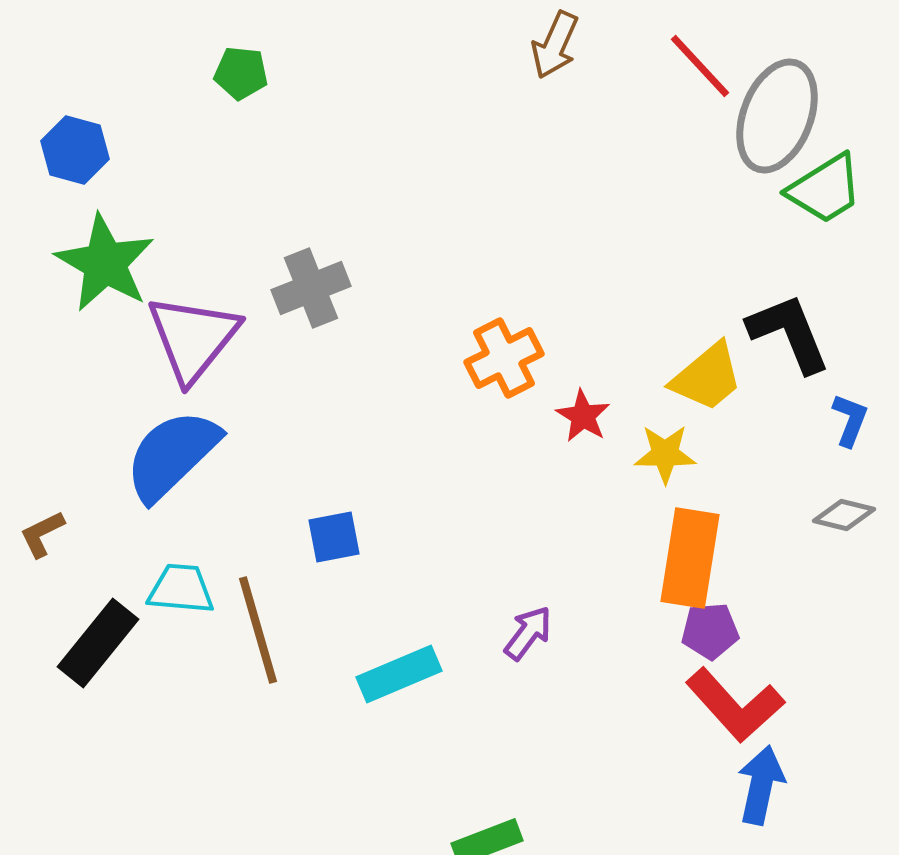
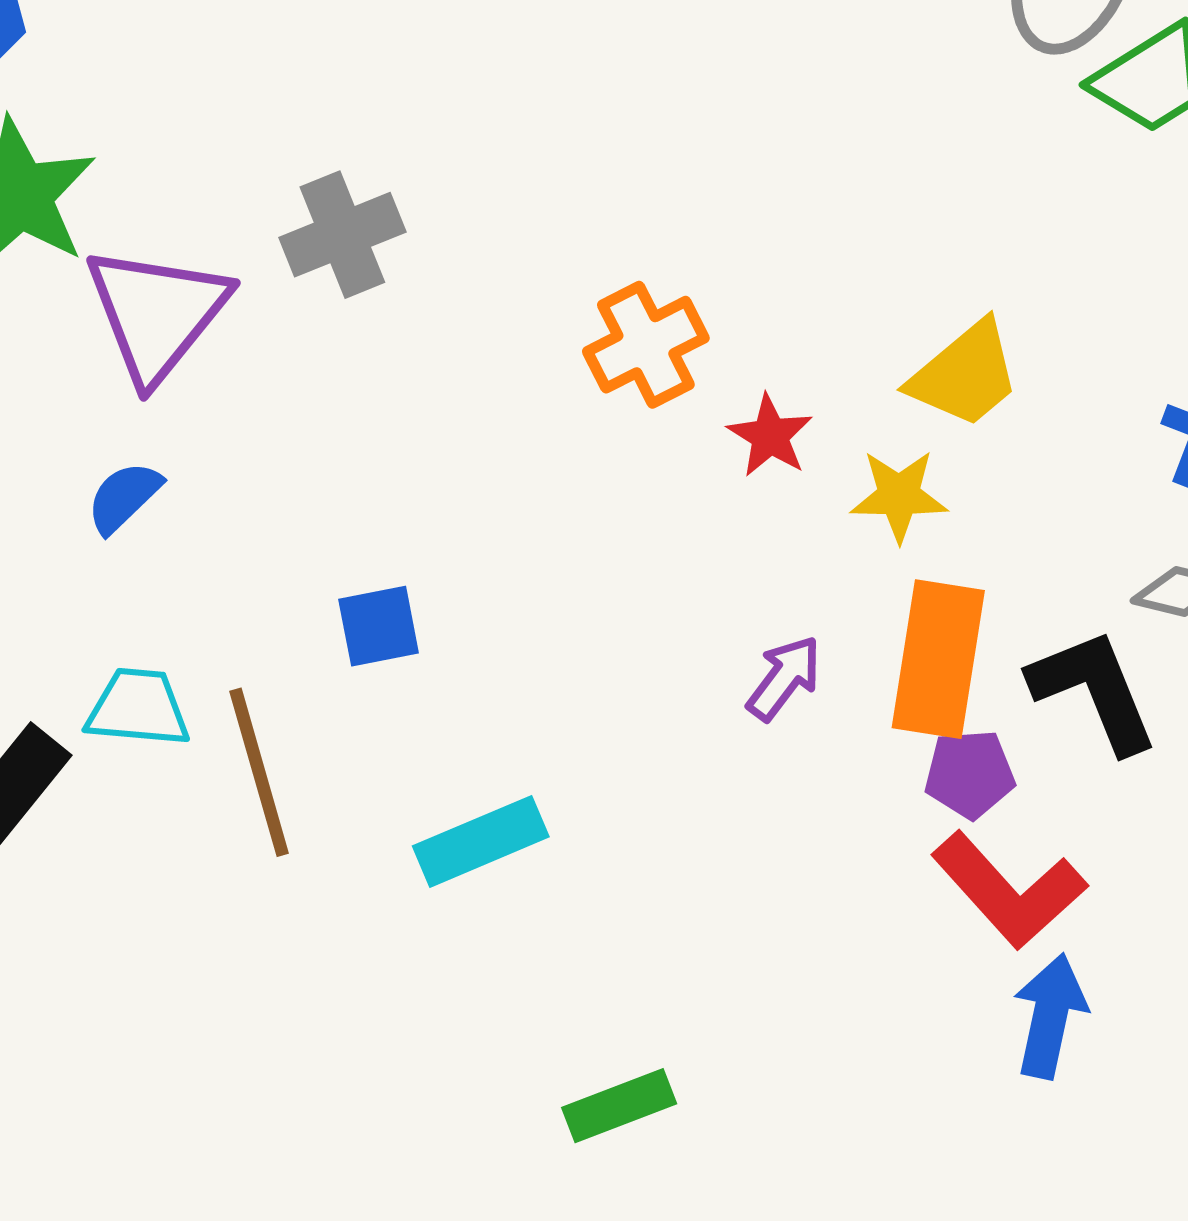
black L-shape: (789, 333) -> (1094, 691), moved
blue semicircle: (172, 455) -> (124, 497), size x0.5
purple arrow: (528, 633) -> (784, 678), moved

